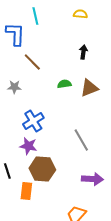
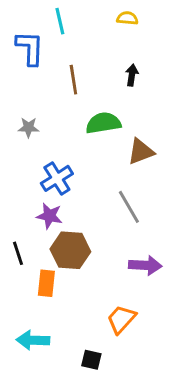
brown line: (32, 62) -> (73, 80), moved, turned 36
green semicircle: (64, 84) -> (103, 123), size x1.6
brown triangle: (89, 88) -> (141, 151), moved

